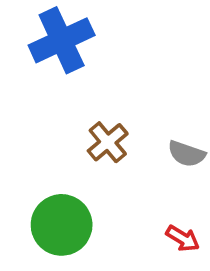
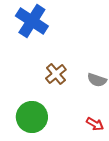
blue cross: (62, 40) -> (32, 21), turned -32

